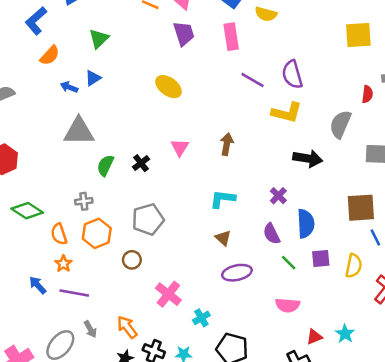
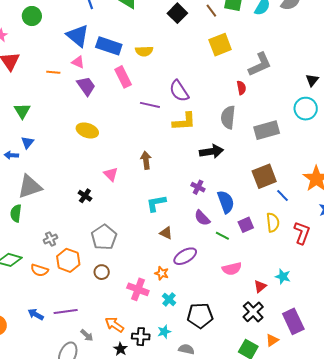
green semicircle: (105, 165) -> (16, 213), moved
orange semicircle: (59, 234) -> (39, 270), turned -36
orange star: (63, 264) -> (162, 273), moved

